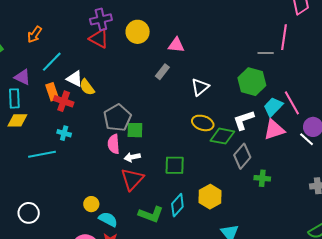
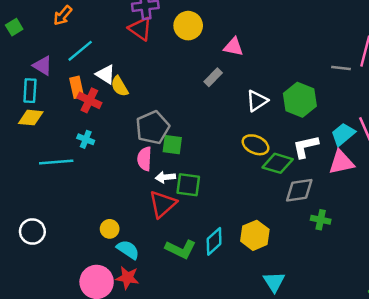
green hexagon: (252, 82) -> (300, 100), moved
gray diamond: (242, 156) -> (299, 190), turned 35
green square: (175, 165) -> (188, 185), moved

